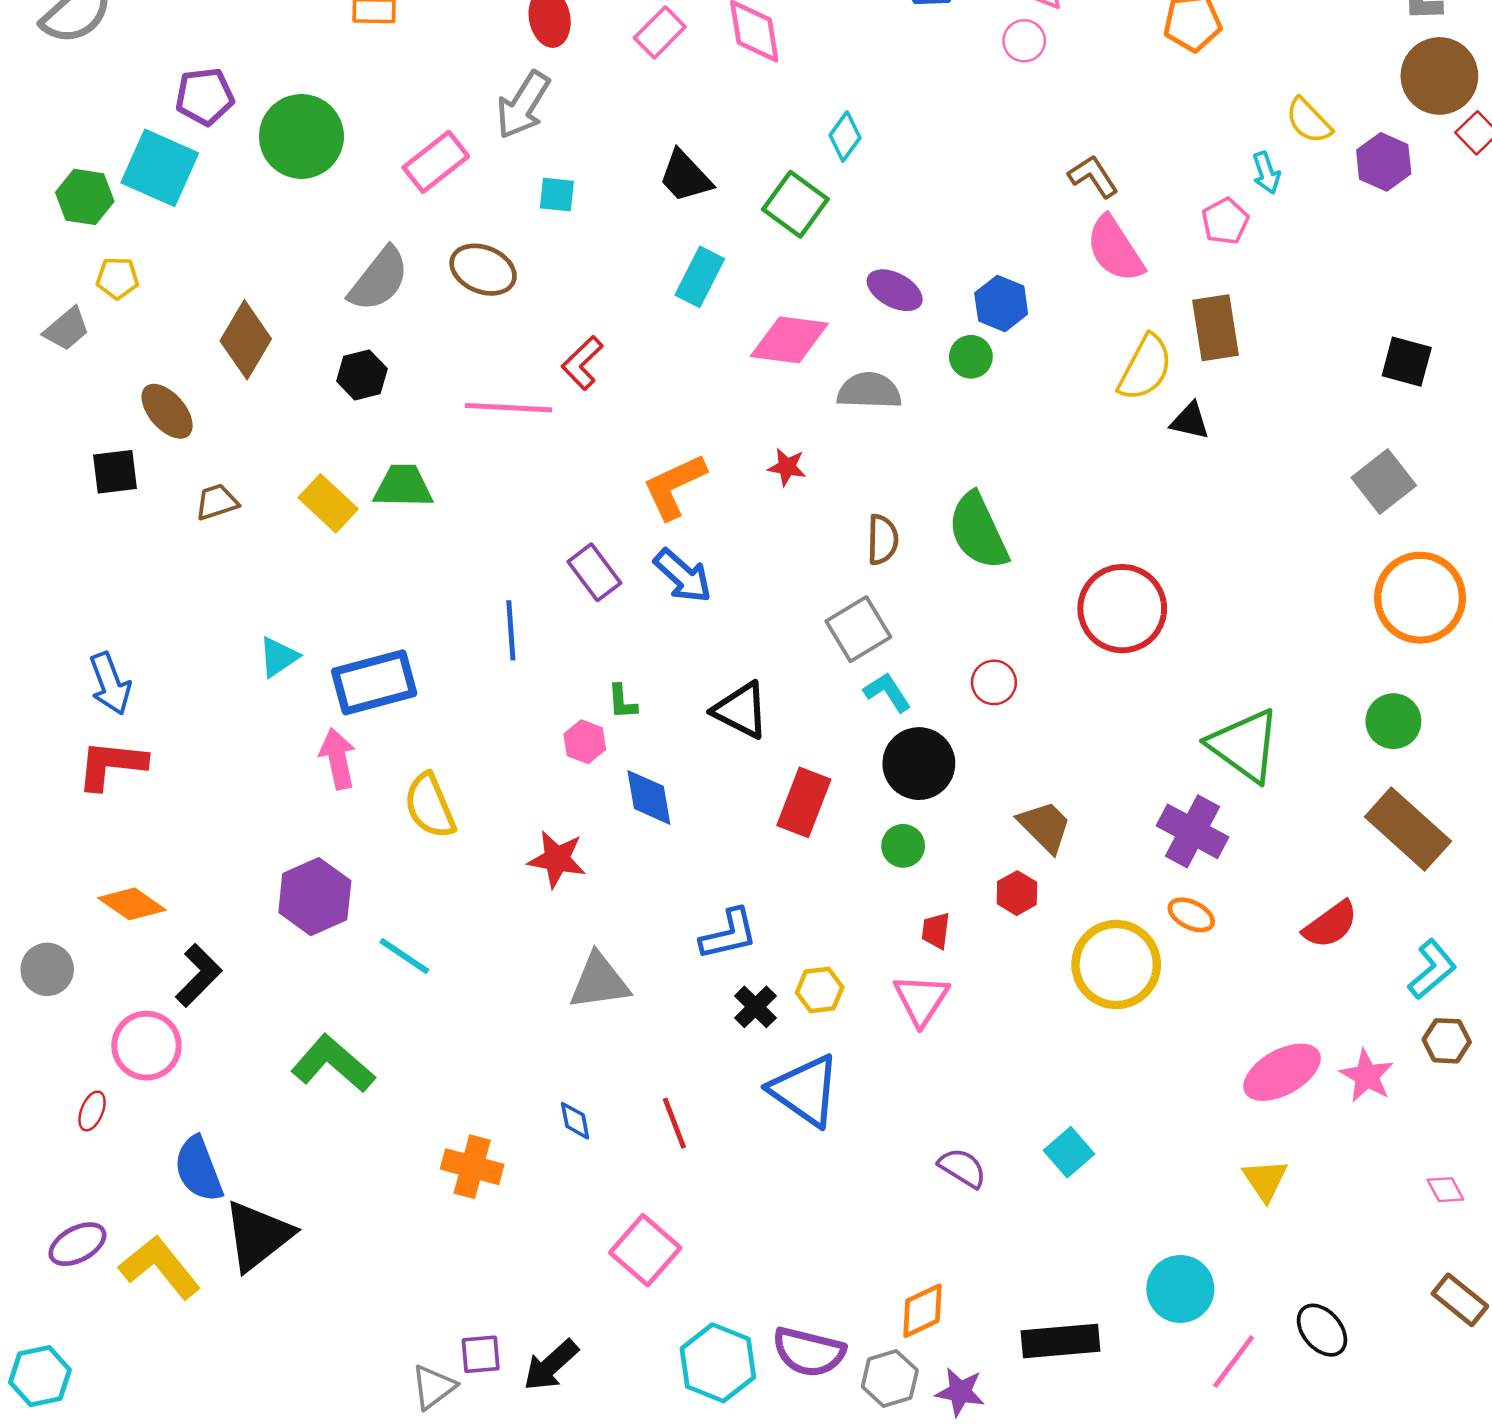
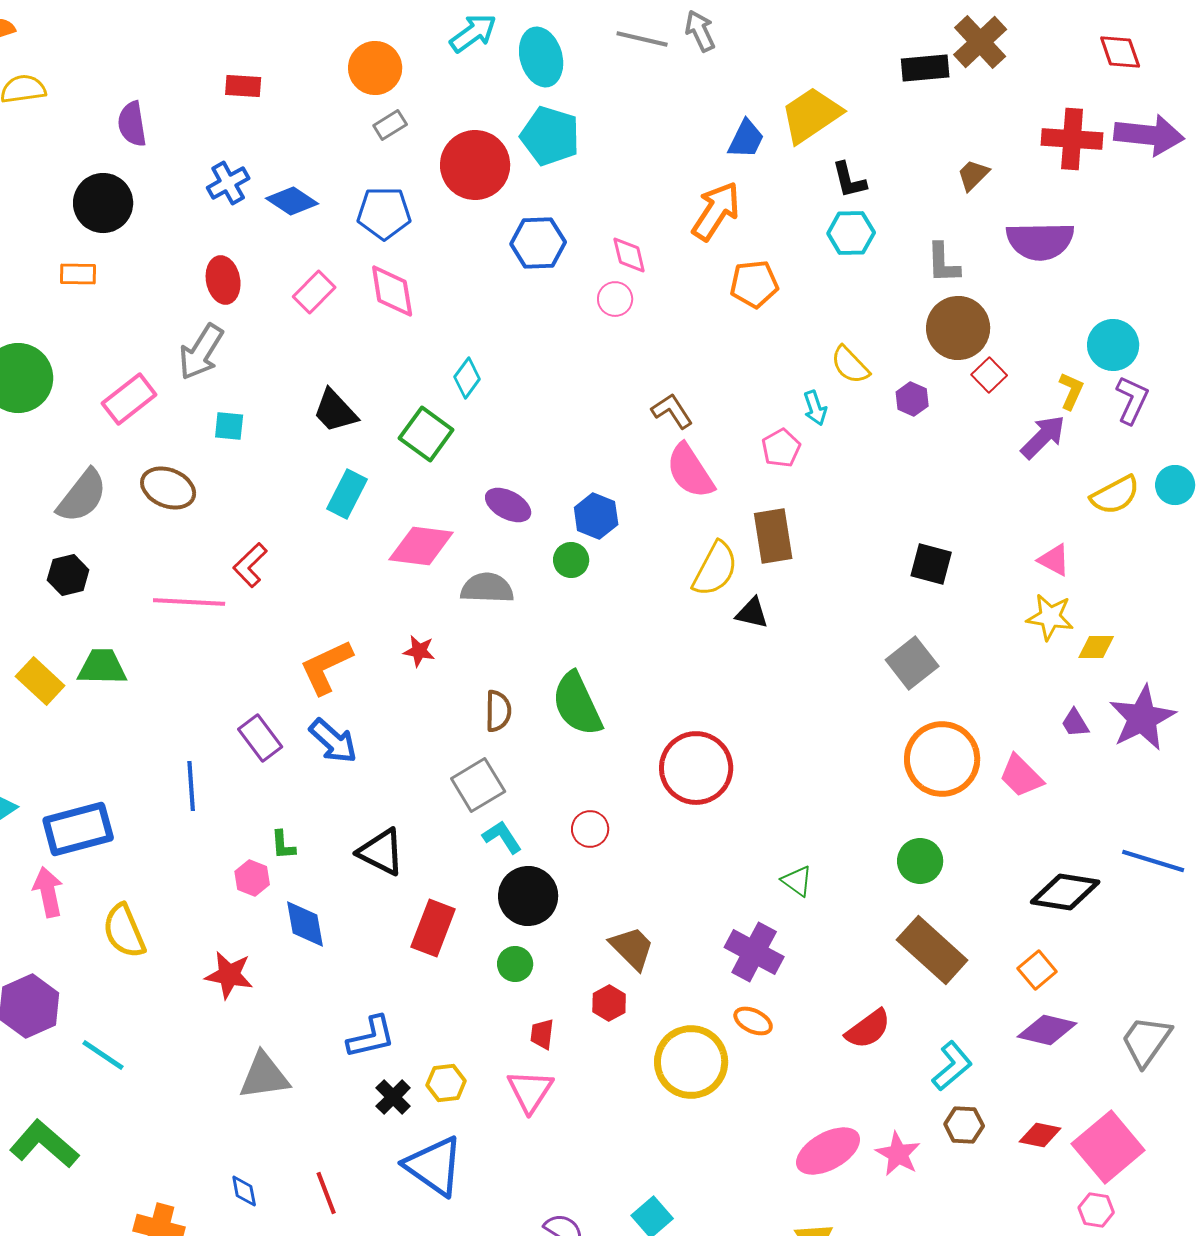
purple hexagon: (1384, 162) -> (912, 399), size x0.7
green triangle: (1245, 745) -> (797, 881), size x0.5

